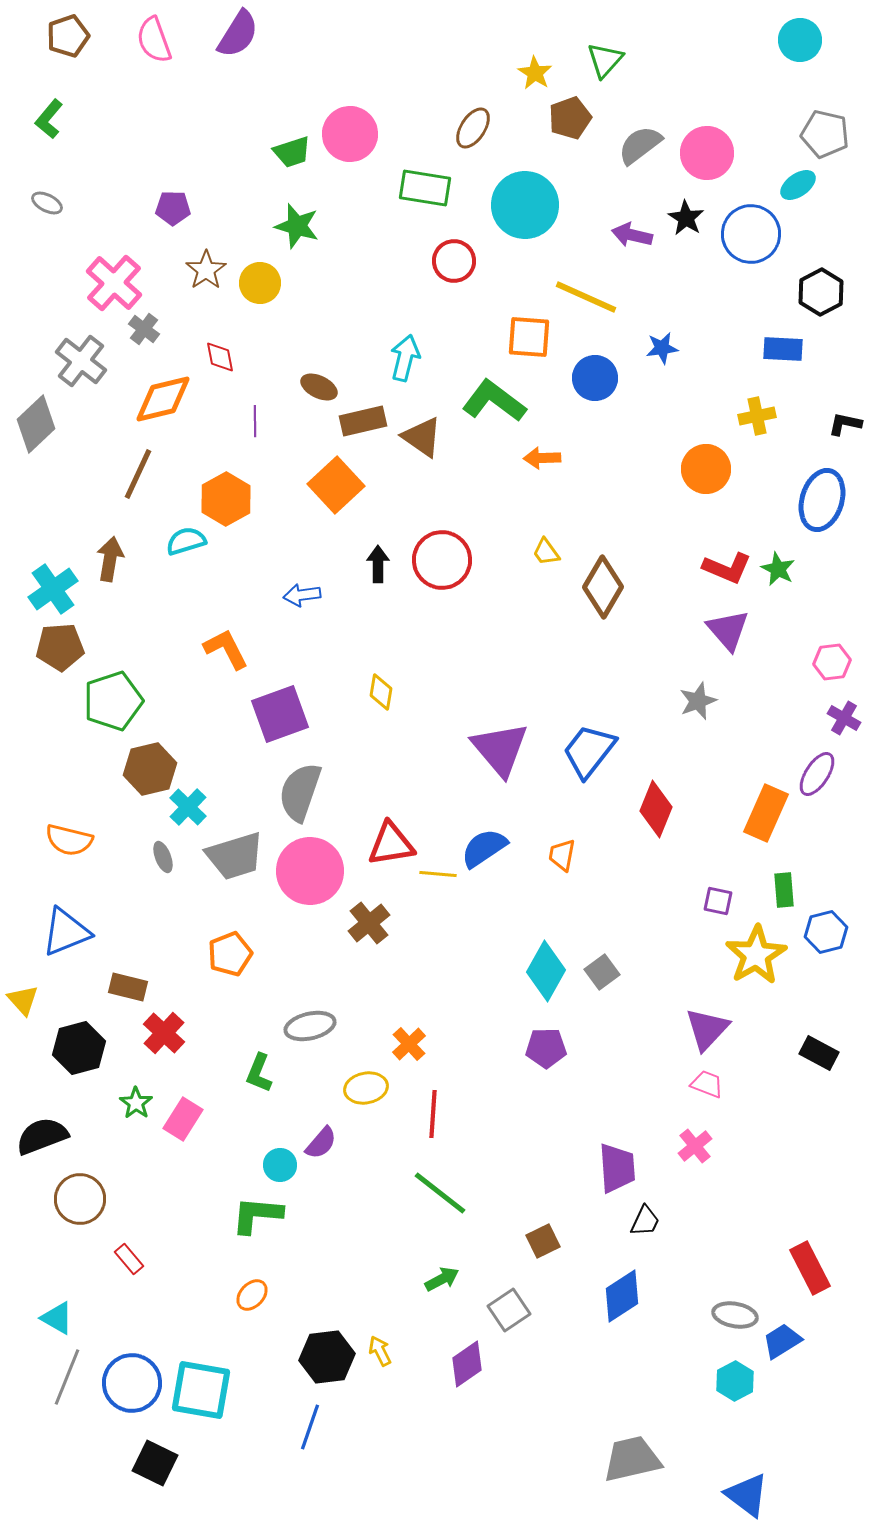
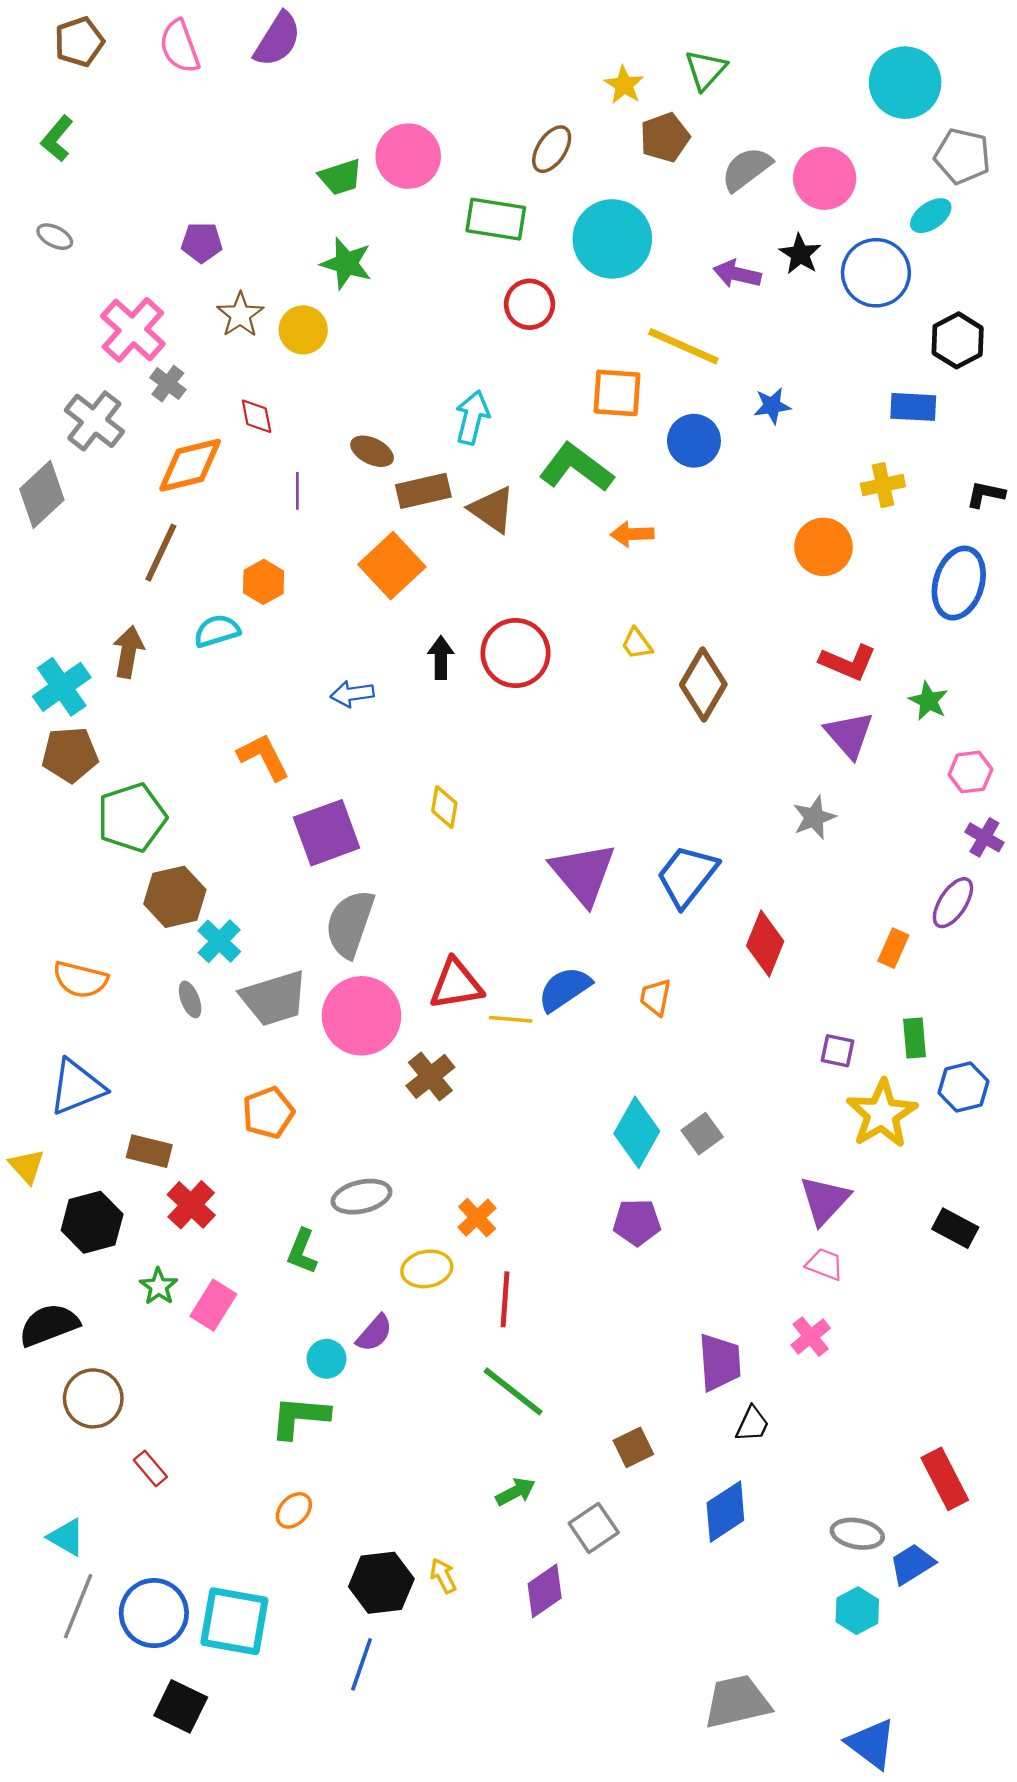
cyan circle: (800, 40) -> (905, 83), moved, size x1.4
orange hexagon: (226, 499) -> (264, 582), size x0.7
green star: (778, 569) -> (928, 701), moved
orange rectangle: (766, 813) -> (893, 948), size x0.6

